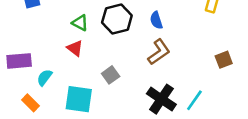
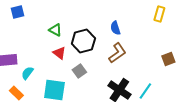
black hexagon: (117, 19) -> (83, 41), moved
red triangle: (75, 48) -> (59, 53), moved

